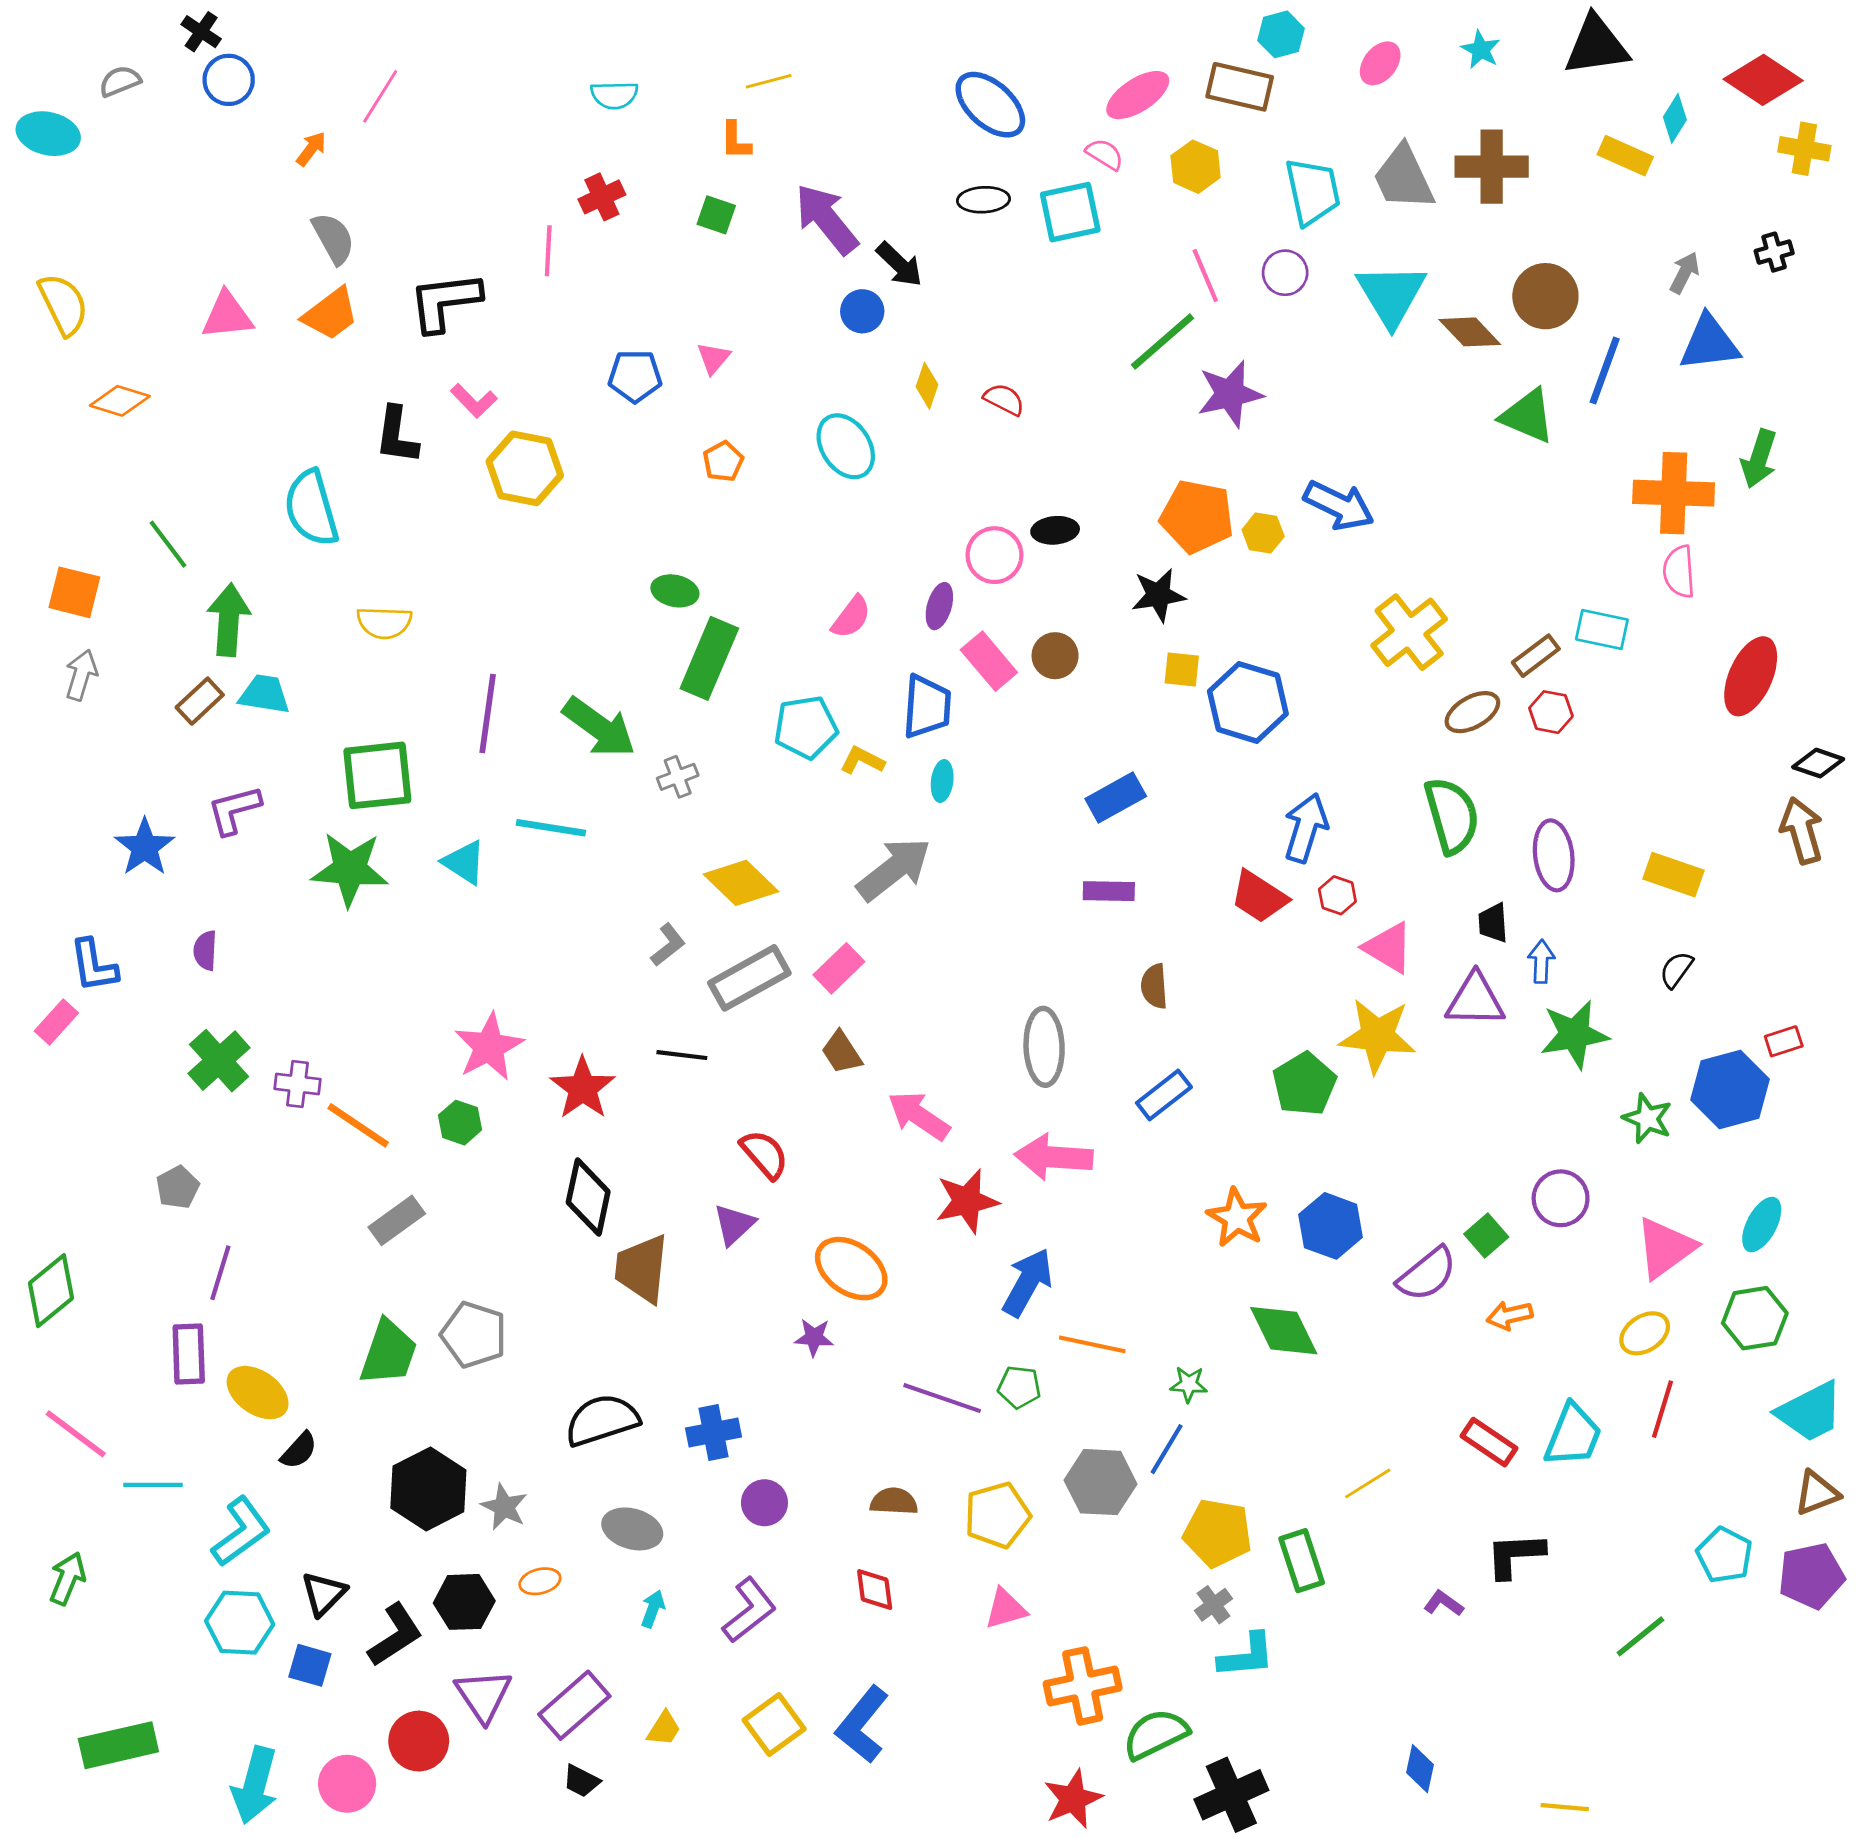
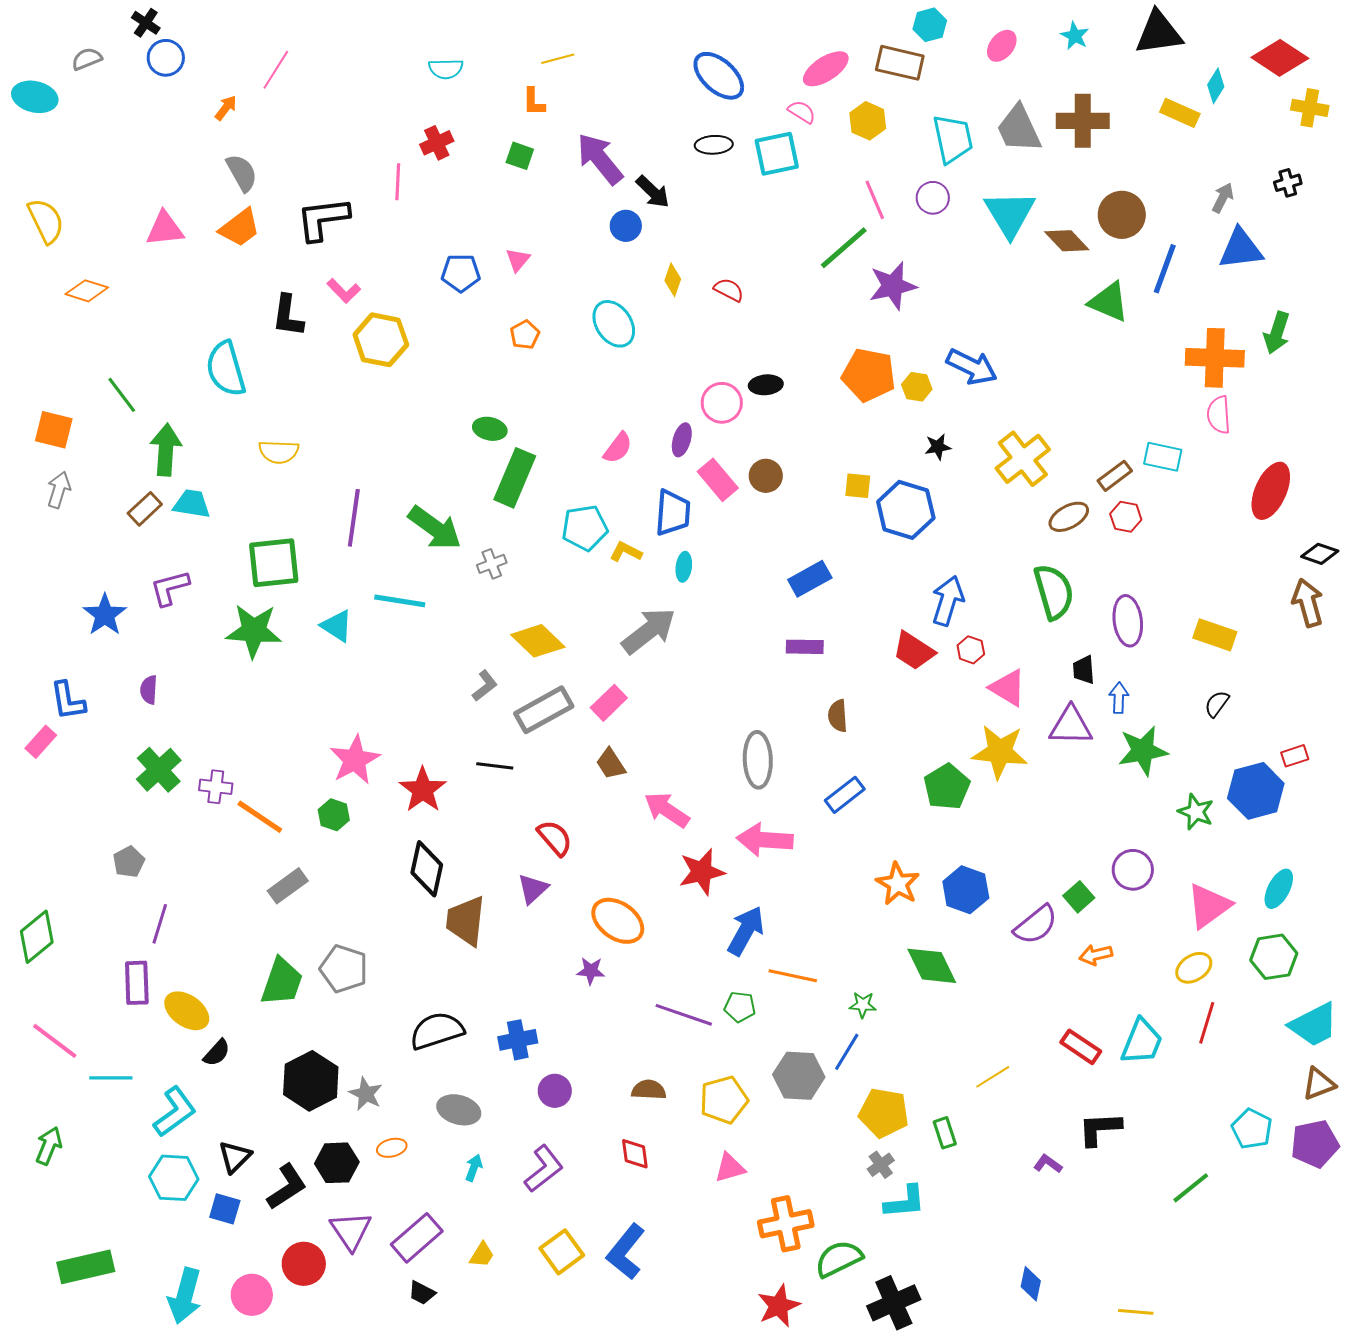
black star: (1158, 595) -> (938, 447), moved, size x0.7
green rectangle: (1302, 1561) -> (945, 1133), size x0.7

